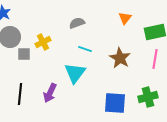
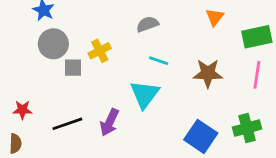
brown star: (120, 58) -> (208, 73), turned -30
black line: (20, 94) -> (67, 124), turned 65
blue square: (115, 103) -> (201, 136), turned 30

